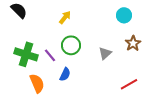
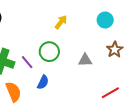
yellow arrow: (65, 17) -> (61, 22), moved
gray triangle: (105, 53) -> (85, 60), turned 40

